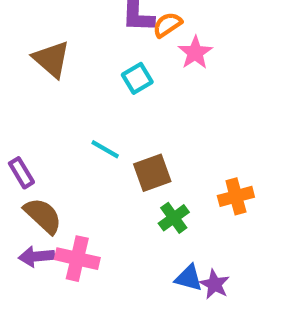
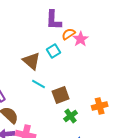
orange semicircle: (167, 25) -> (69, 34), moved
brown triangle: (51, 59) -> (32, 61), moved

